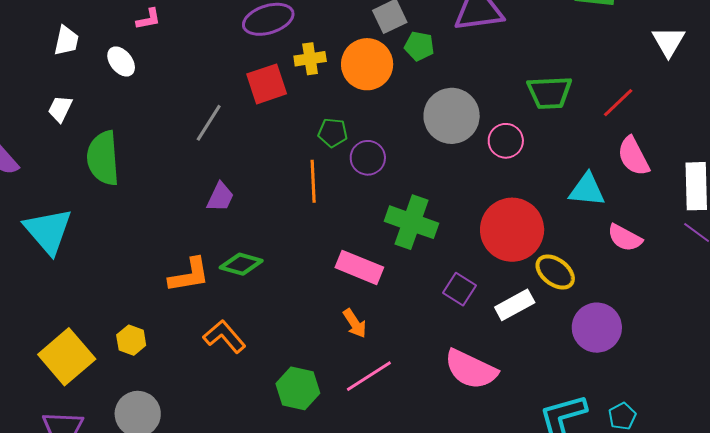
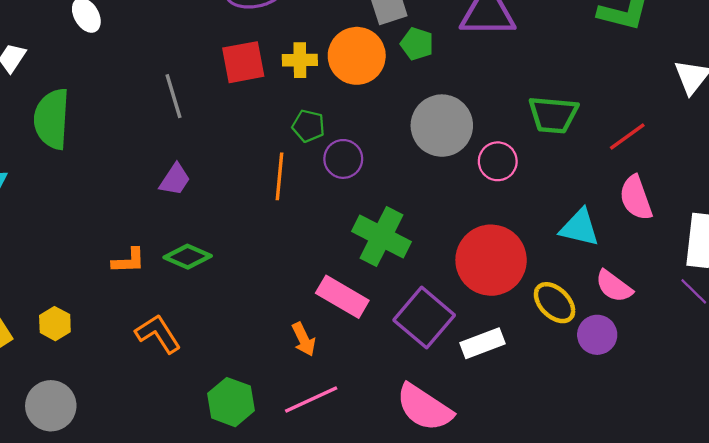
yellow cross: (310, 59) -> (300, 60), moved
gray line: (209, 123) -> (173, 96), turned -57
pink rectangle: (359, 267) -> (342, 297), moved
yellow ellipse: (555, 272) -> (555, 303), moved
orange L-shape: (189, 275) -> (129, 261), size x0.7
purple square: (460, 289) -> (424, 318), size x1.6
purple circle: (597, 328) -> (597, 335), moved, size x0.7

